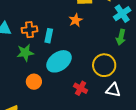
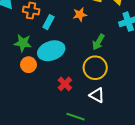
green arrow: (121, 37) -> (98, 42), moved
green star: (25, 53) -> (23, 43), moved
orange circle: (34, 82) -> (29, 65), moved

